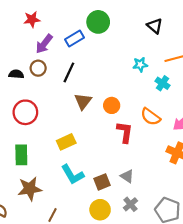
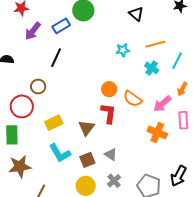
brown circle: (38, 68) -> (38, 86), moved
cyan cross: (162, 83) -> (152, 68), moved
brown triangle: (83, 101) -> (87, 128), moved
orange circle: (112, 105) -> (109, 89), moved
red circle: (25, 112) -> (22, 106), moved

